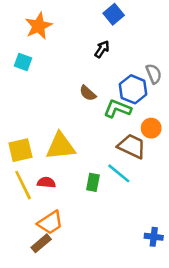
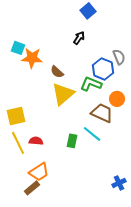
orange star: (39, 26) -> (32, 58), moved, turned 30
brown semicircle: (88, 93) -> (57, 72), moved
yellow triangle: (61, 146) -> (63, 94), moved, turned -35
blue cross: (154, 237) -> (119, 183), turned -32

